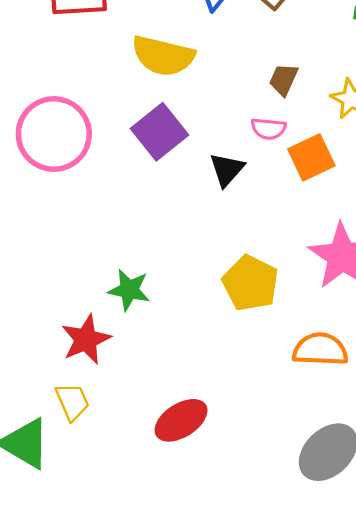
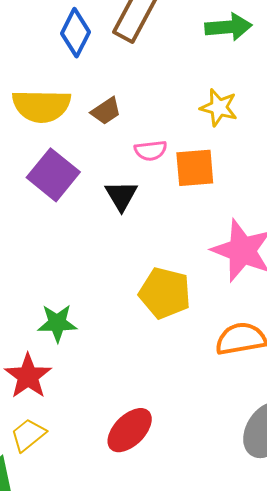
brown trapezoid: (283, 80) -> (106, 111), moved, turned -136
orange square: (311, 157) -> (195, 168), turned 33
yellow trapezoid: (72, 402) -> (28, 435), turned -93

